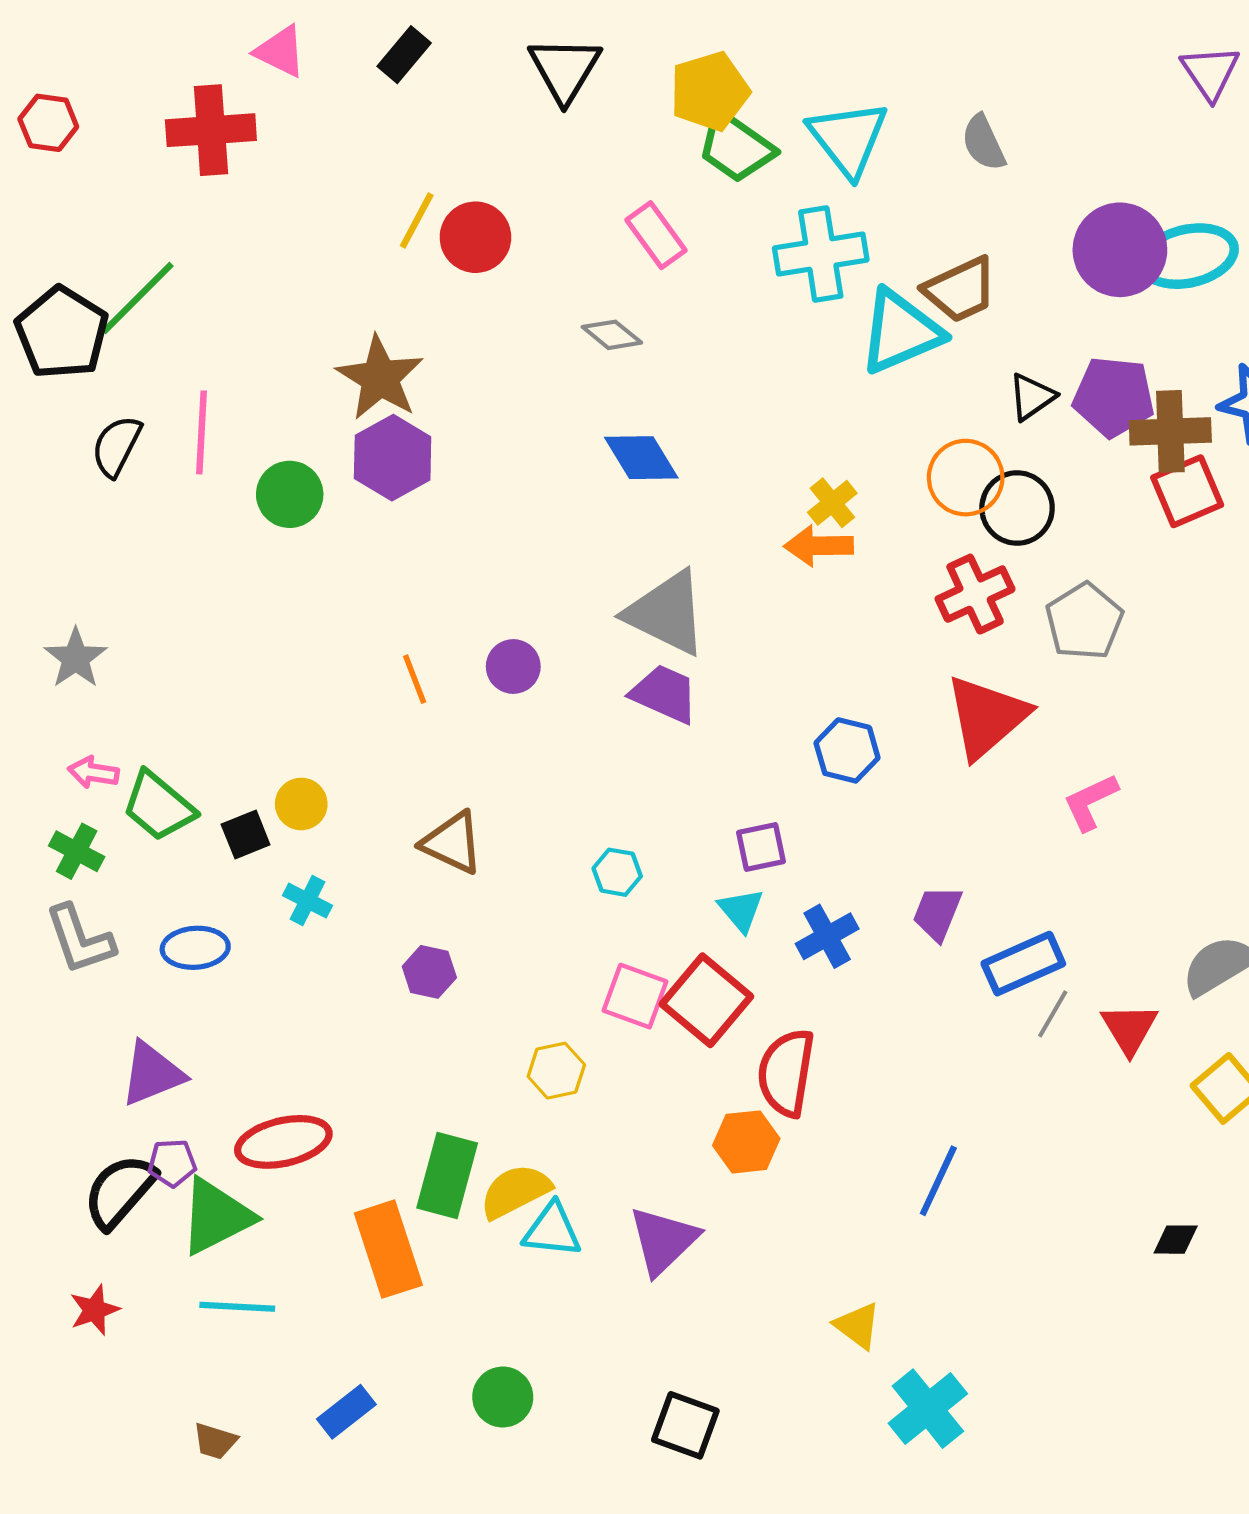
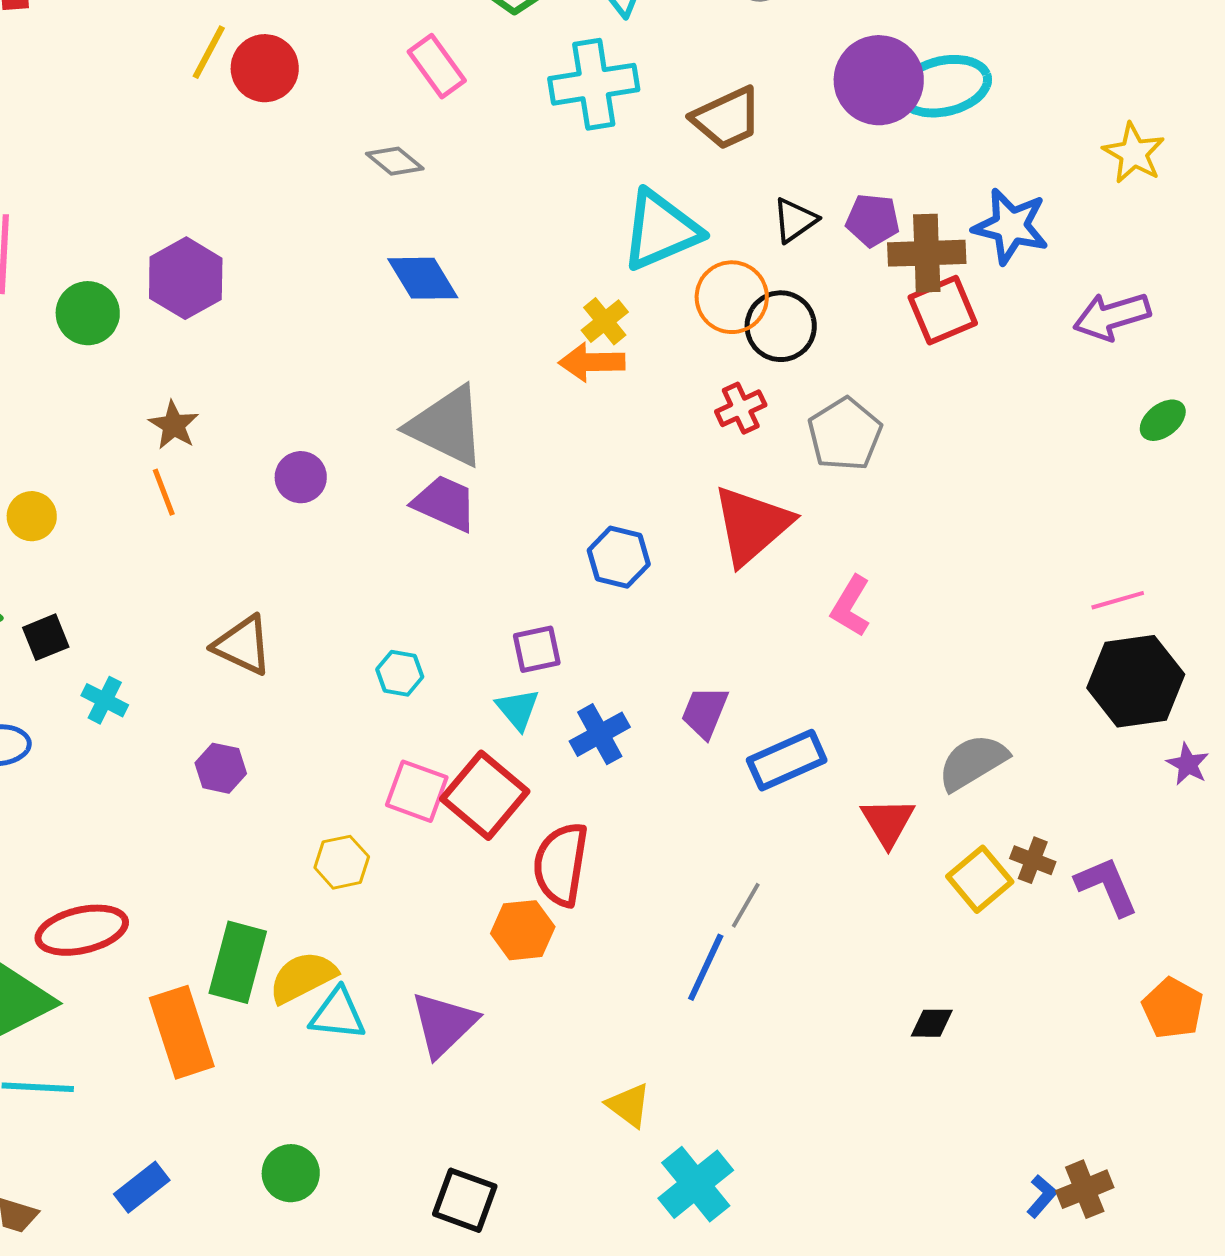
cyan triangle: (901, 332) -> (661, 230), moved
brown star: (380, 378) -> (174, 425), moved, size x0.6
purple pentagon: (1114, 397) -> (873, 220), size x0.7
red cross: (975, 594) -> (741, 408), size x0.7
orange line: (415, 679) -> (164, 492), moved
pink L-shape: (1091, 802) -> (851, 606), turned -34
yellow circle: (301, 804) -> (32, 516), moved
gray line: (1053, 1014) -> (746, 905), moved

